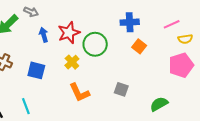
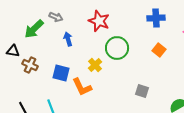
blue cross: (130, 22) -> (156, 18), moved
red star: (69, 33) -> (99, 21), moved, turned -30
orange L-shape: (79, 92) -> (82, 87), moved

